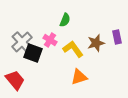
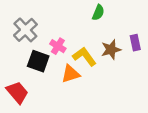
green semicircle: (65, 20) -> (98, 13), moved
gray cross: (22, 42) -> (25, 30), moved
orange triangle: (79, 77) -> (71, 74), moved

